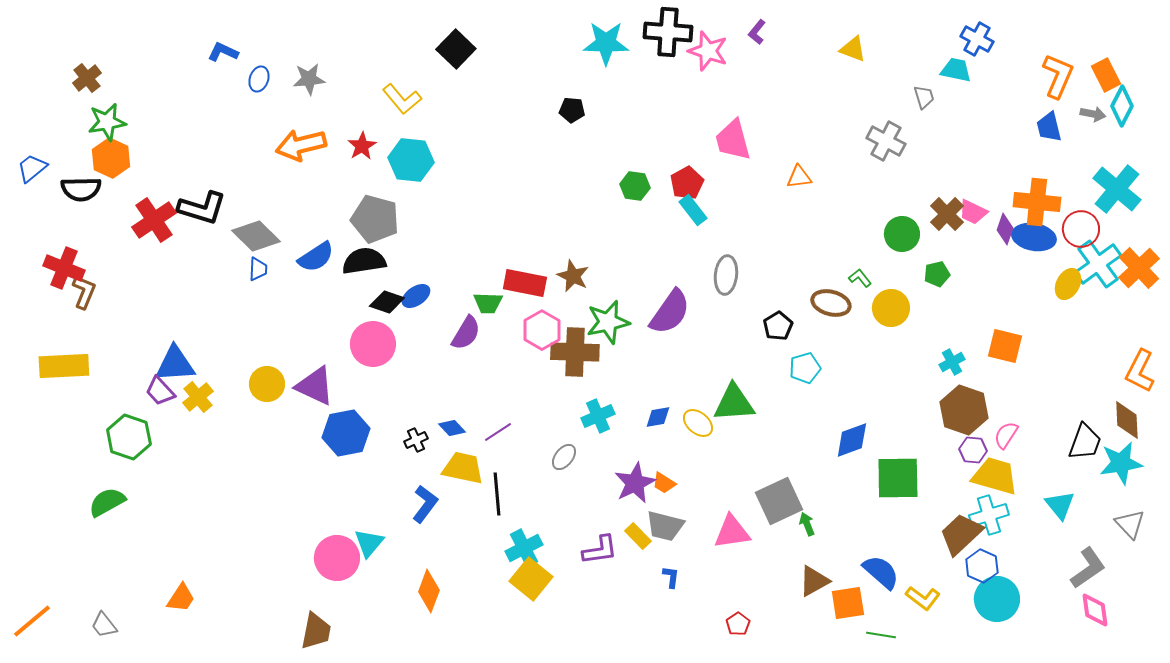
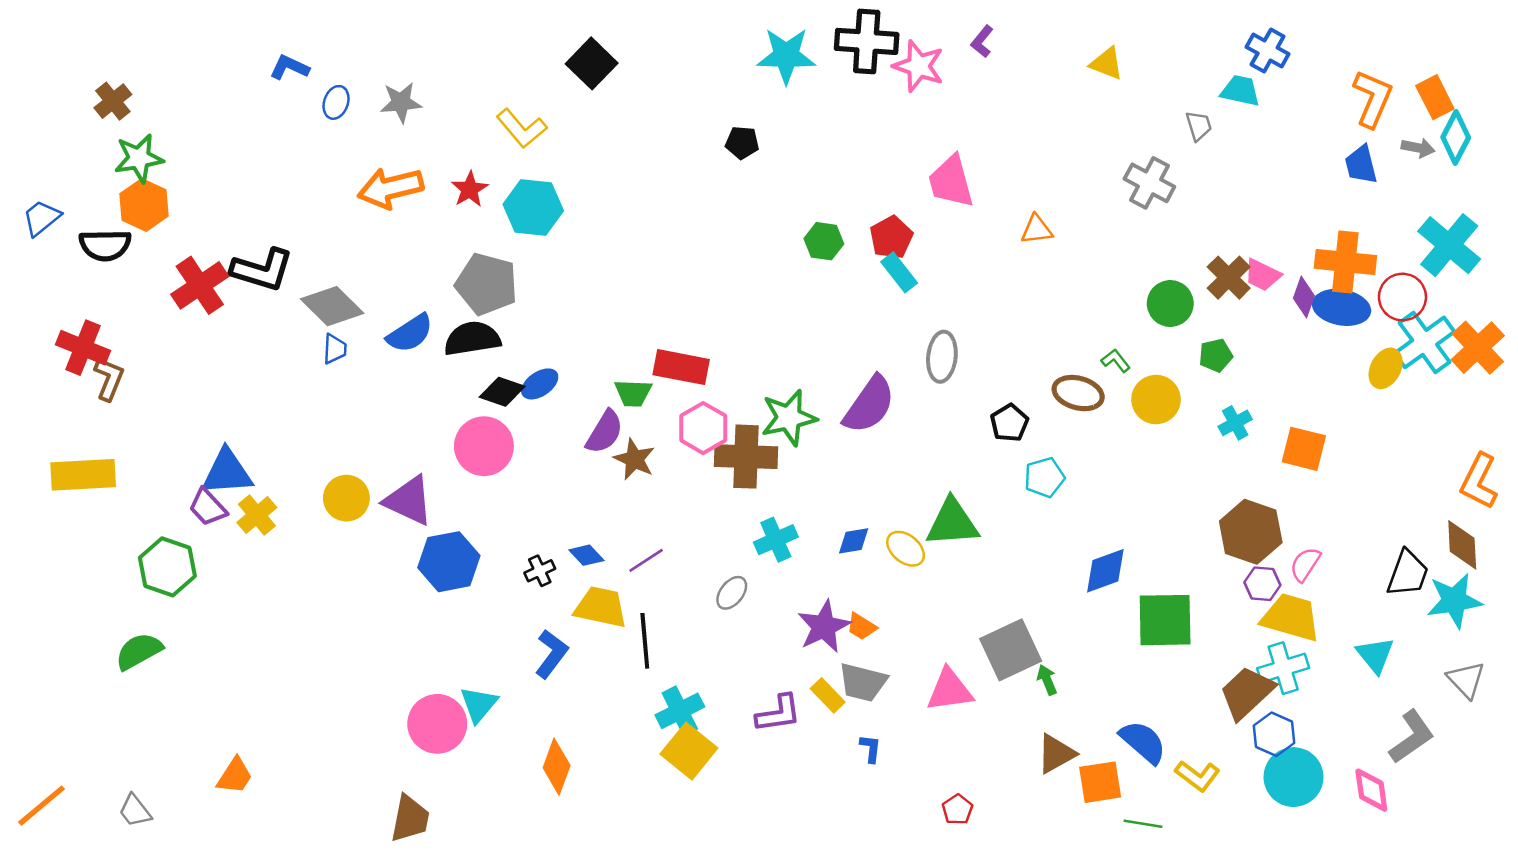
brown star: (573, 276) -> (634, 459), moved
cyan cross: (952, 362) -> (1235, 423), moved
pink diamond: (1095, 610) -> (1371, 790), moved

